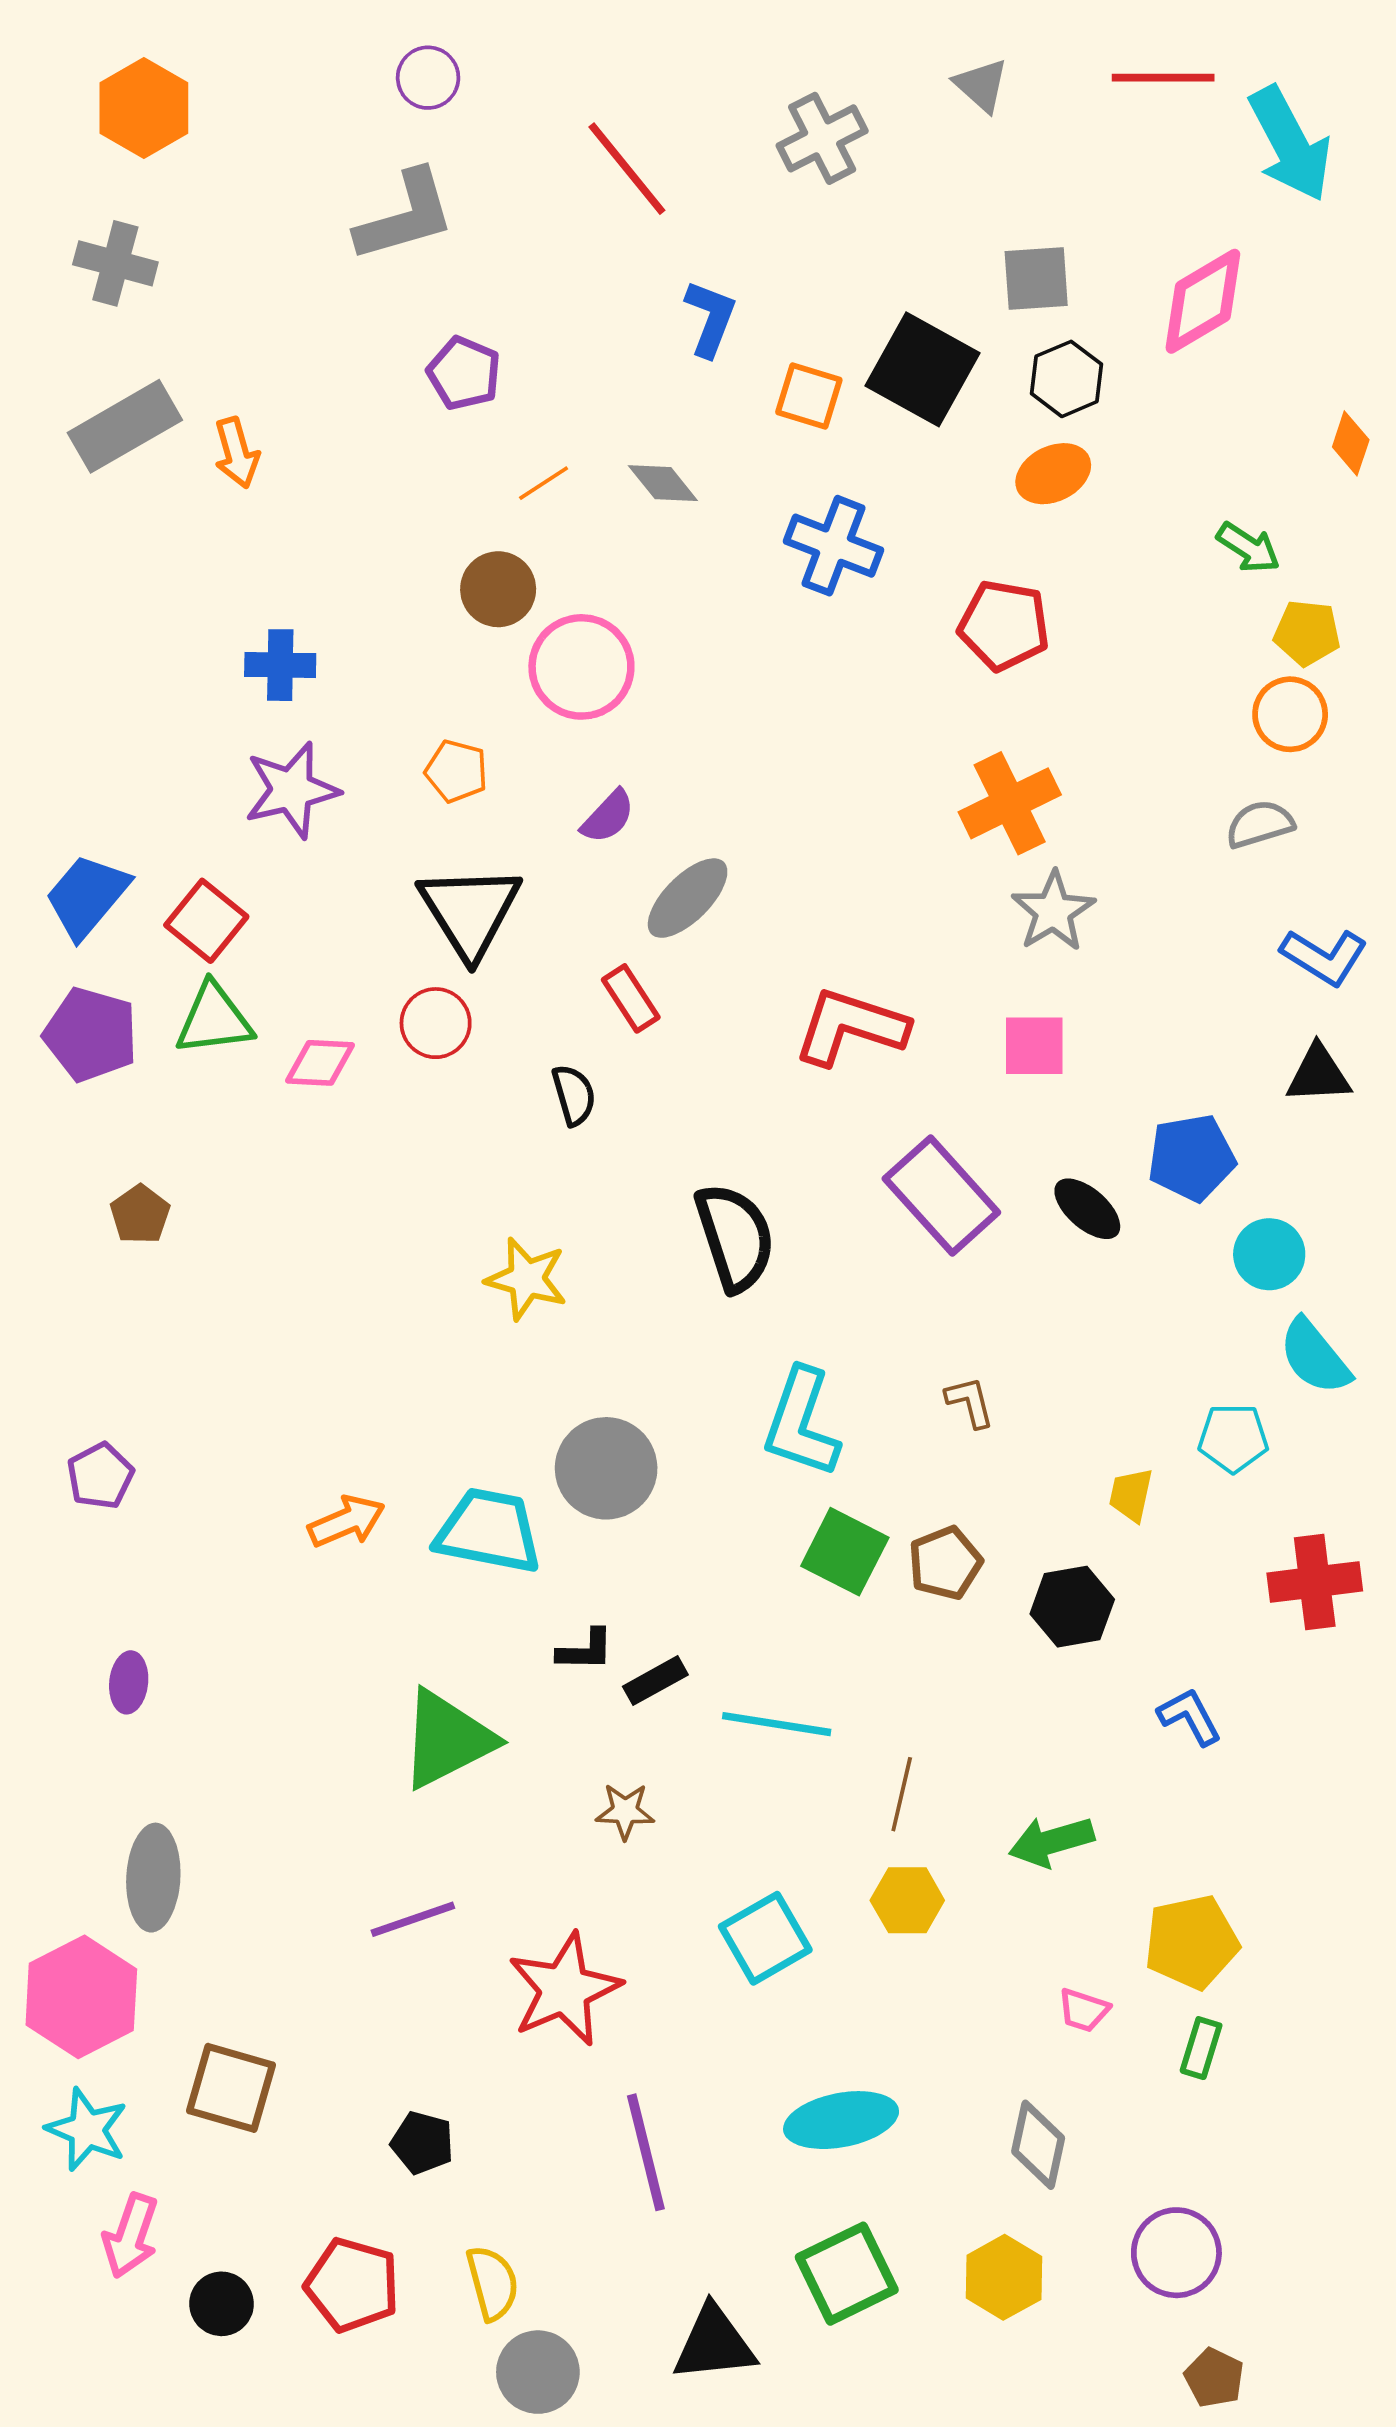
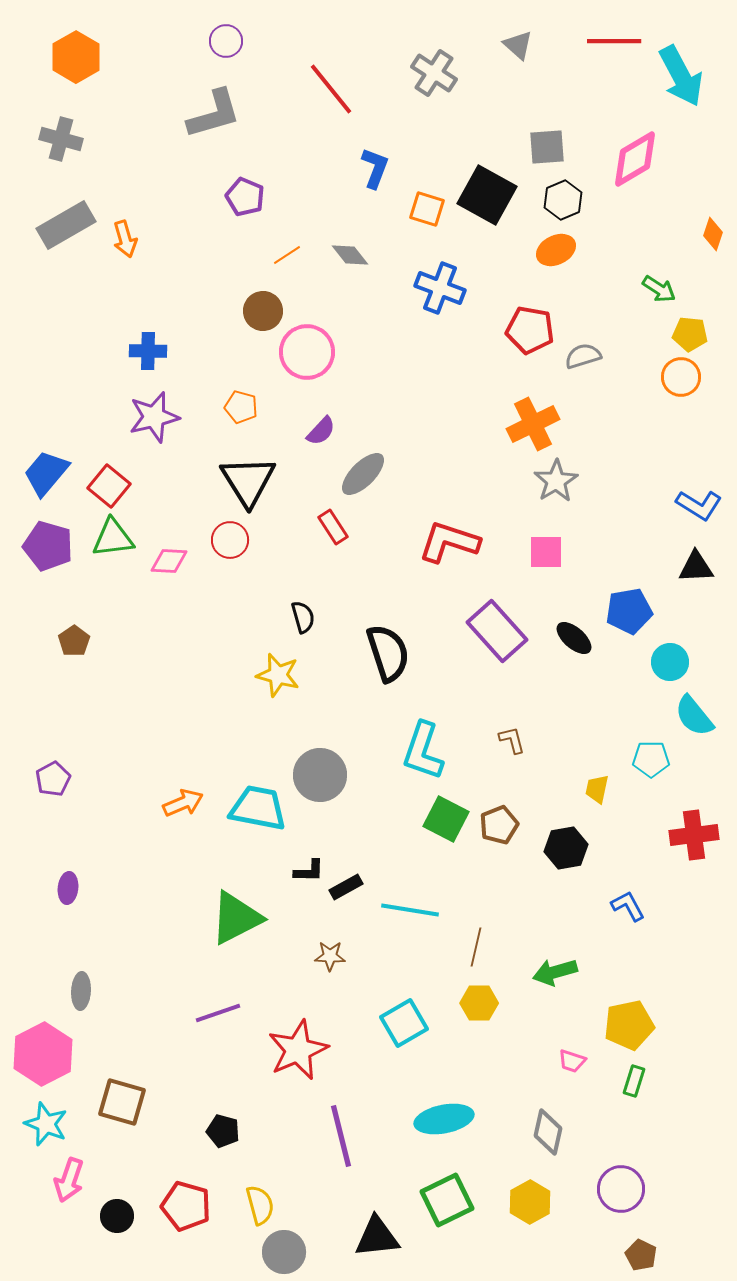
gray cross: (822, 138) -> (434, 73), turned -30
gray semicircle: (1260, 824) -> (583, 356), moved
black semicircle: (574, 1095) -> (303, 617), moved
gray ellipse: (153, 1878) -> (81, 991), size x0.7

